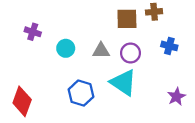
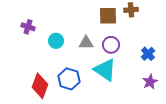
blue cross: (169, 46) -> (148, 54), moved, turned 32
red diamond: (22, 101) -> (40, 86), moved

